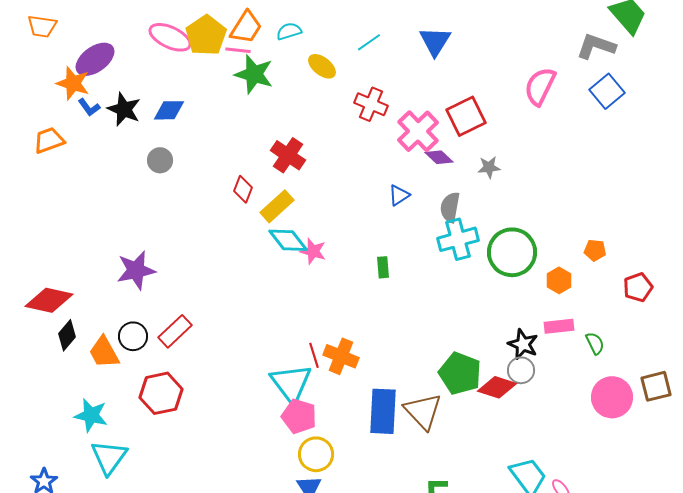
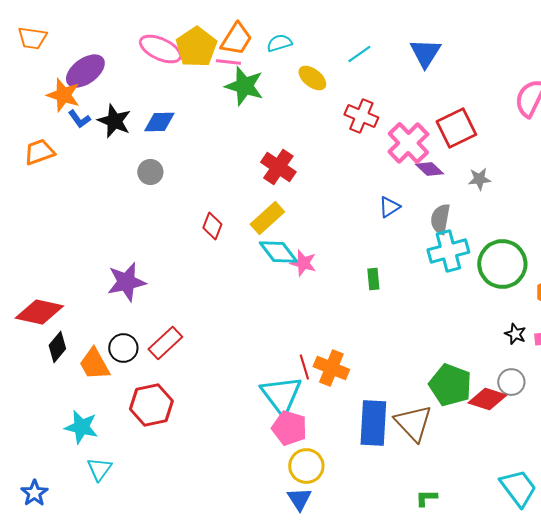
red diamond: (243, 189) -> (212, 226), moved
black star: (523, 344) -> (515, 334), moved, size x0.7
cyan triangle: (109, 457) -> (99, 469), size x0.7

